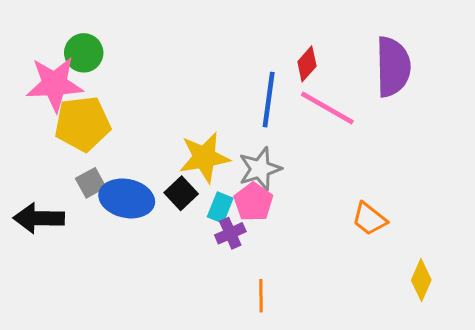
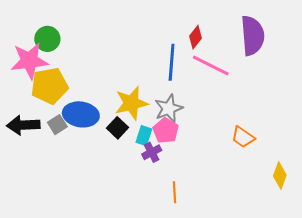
blue ellipse: (127, 198) -> (81, 114), moved
black arrow: (39, 218) -> (23, 125), moved

